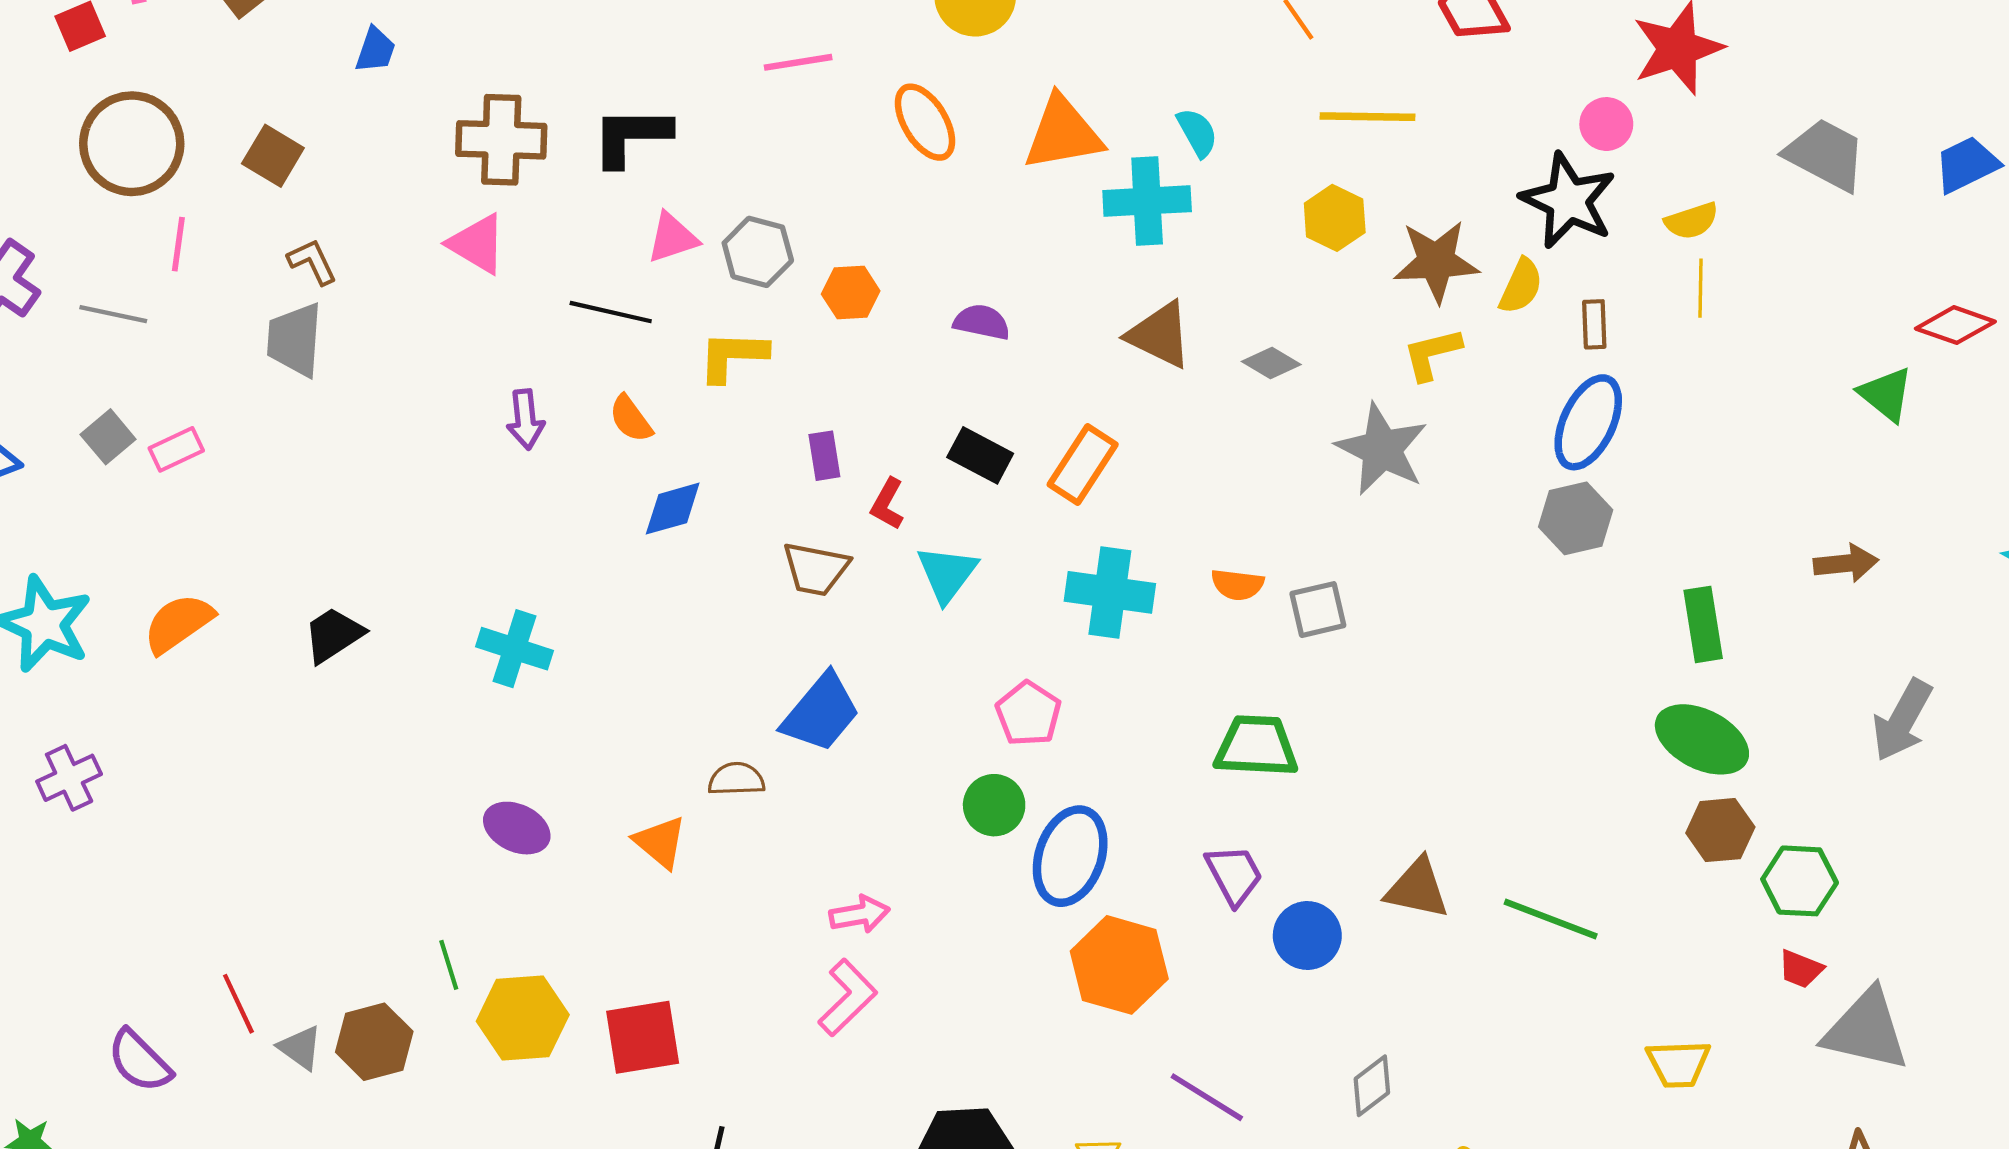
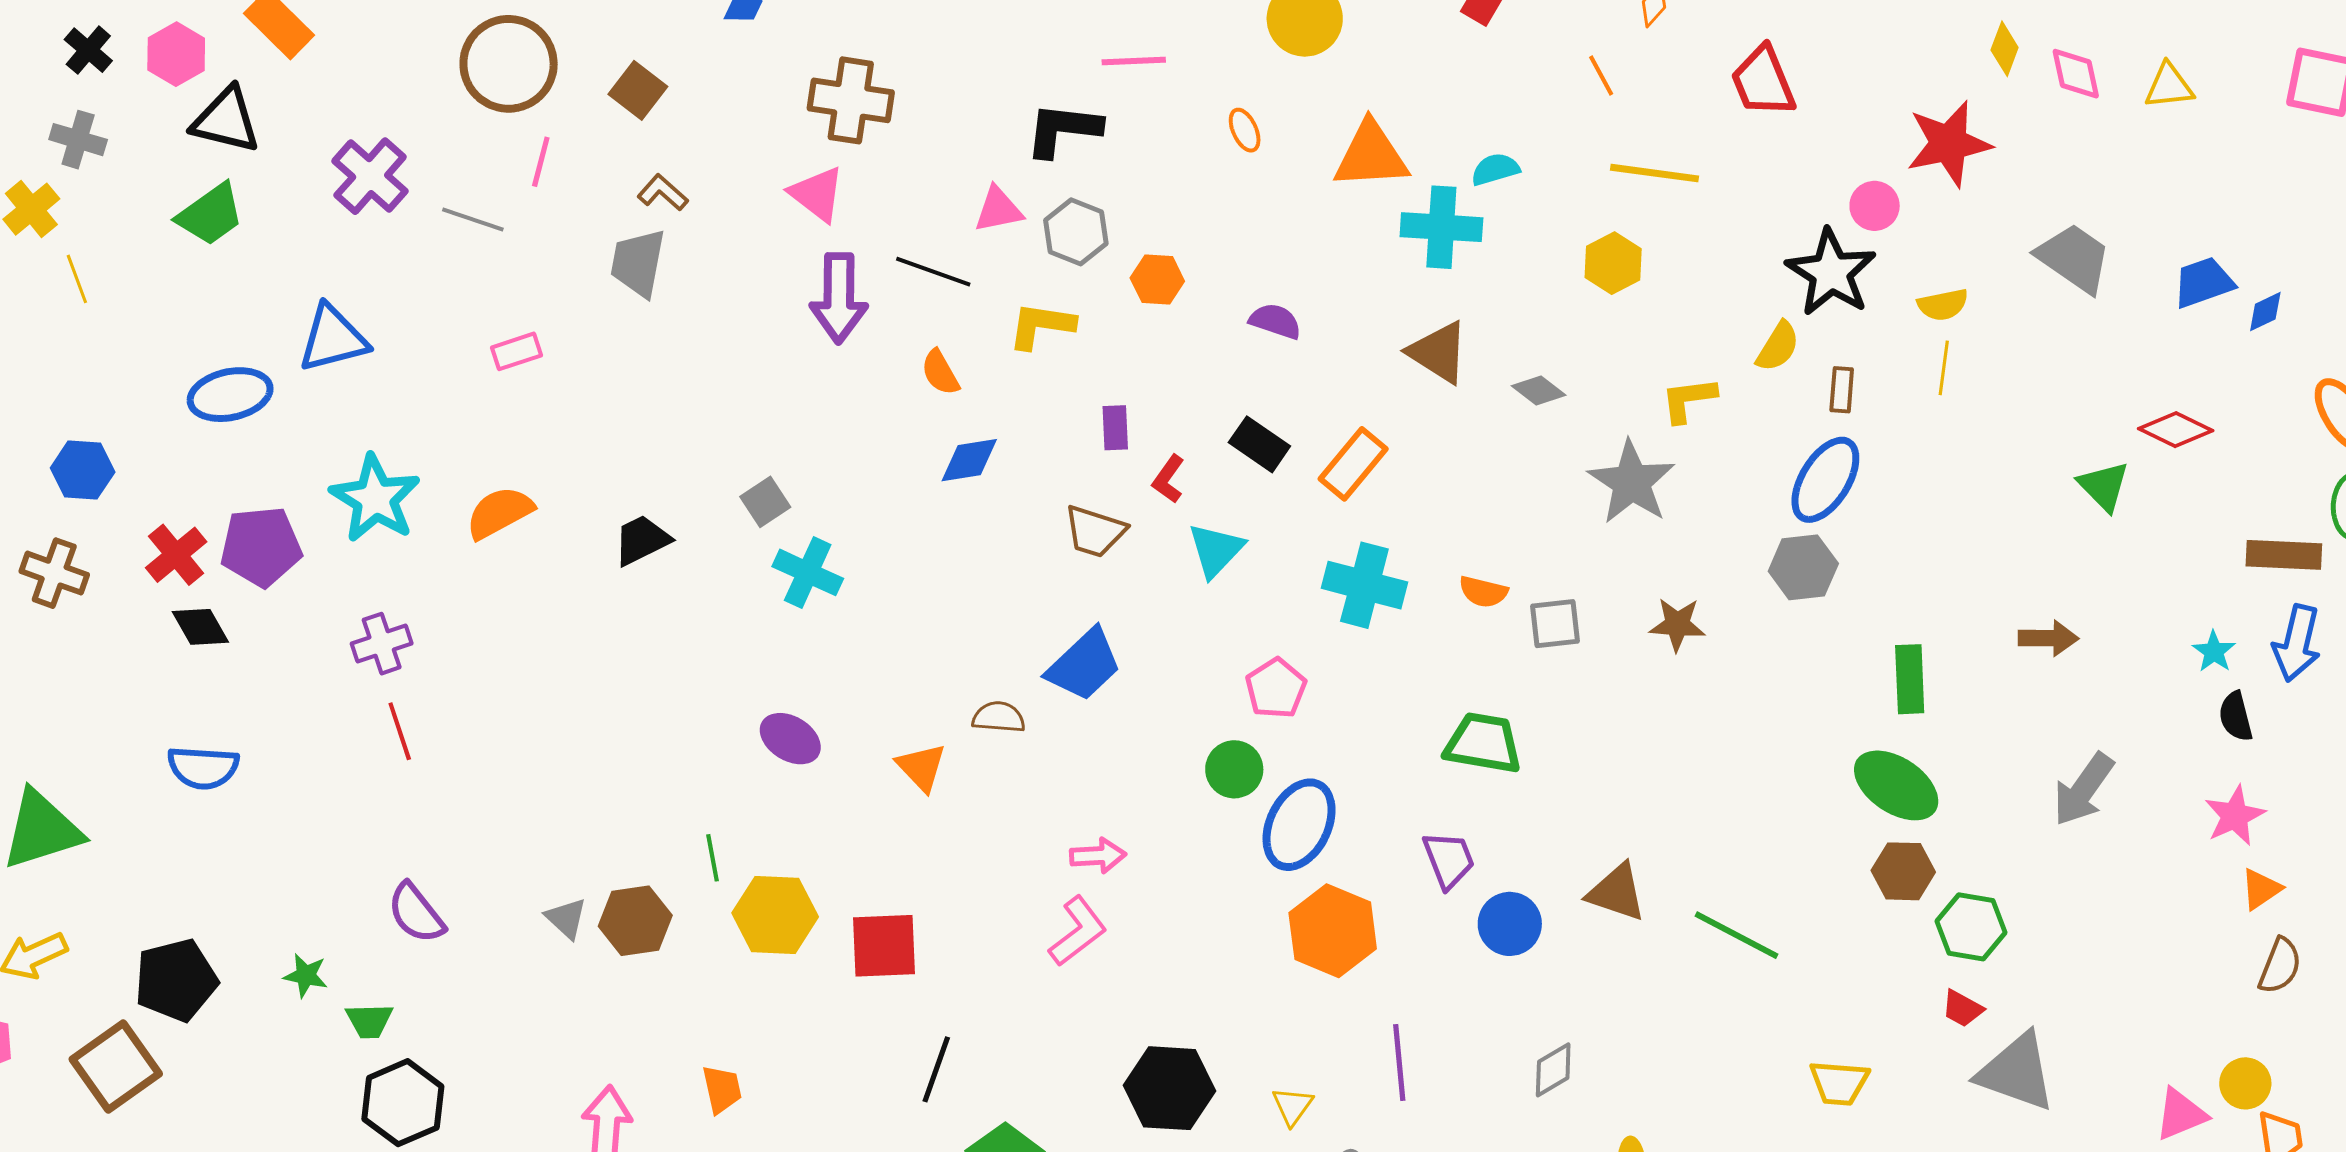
orange ellipse: (925, 122) -> (1245, 130), size x0.6
cyan semicircle: (1197, 133) -> (1495, 169), turned -84
black L-shape: (631, 136) -> (1063, 130), moved
brown star: (1436, 261) -> (1677, 624), moved, size x0.7
brown L-shape: (312, 262) -> (663, 193), turned -30
purple arrow: (525, 419) -> (839, 298), moved, size x1.6
gray square: (108, 437) -> (765, 502), moved
red line: (238, 1004) -> (400, 731), moved
purple line: (1207, 1097) -> (1399, 1062), turned 46

